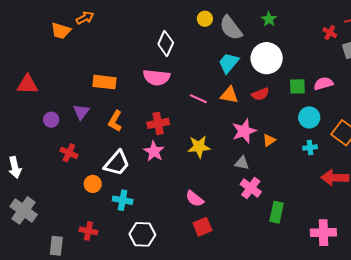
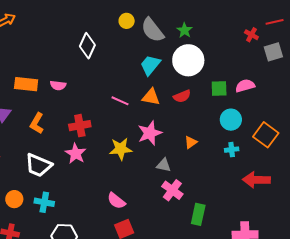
green star: (269, 19) -> (184, 30), moved
pink semicircle: (156, 77) -> (58, 85), moved, size x0.6
pink star: (244, 131) -> (150, 133), moved
white trapezoid: (117, 163) -> (39, 165), turned 72
orange circle: (93, 184) -> (14, 199), moved

